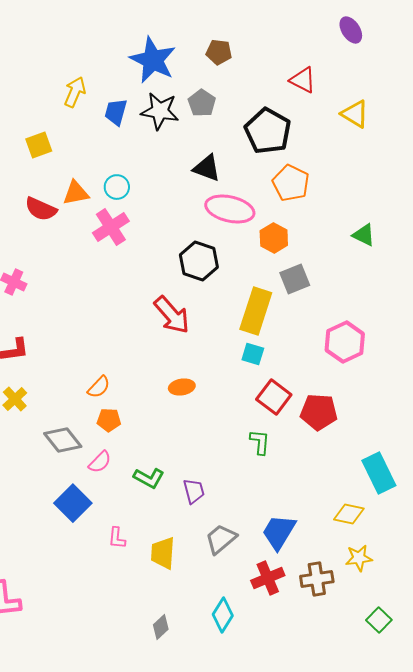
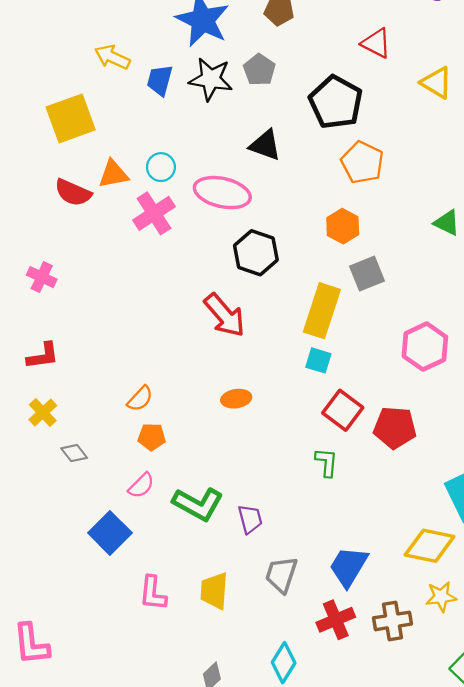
yellow arrow: (75, 92) -> (112, 57), turned -88
yellow square: (39, 145) -> (71, 118), size x1.6
pink ellipse: (230, 209) -> (222, 193), moved
gray diamond: (63, 440) -> (74, 453), moved, size x0.6
green L-shape: (149, 478) -> (198, 504), size x1.4
yellow diamond: (349, 514) -> (430, 546), size x1.4
pink L-shape: (117, 538) -> (153, 593), moved, size x1.4
gray trapezoid: (221, 539) -> (281, 575), turned -32

